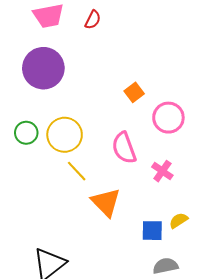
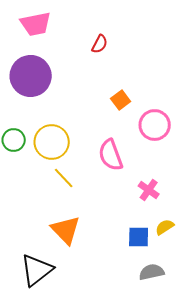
red semicircle: (93, 20) -> (100, 44), moved
pink cross: (162, 171) -> (149, 190), moved
orange triangle: (106, 202) -> (66, 230), moved

